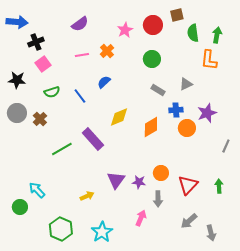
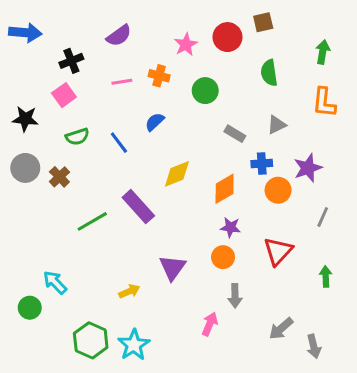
green semicircle: (193, 33) -> (269, 73), moved
black cross: (36, 42) -> (71, 61), moved
orange cross: (107, 51) -> (159, 76), turned -32
green circle: (152, 59) -> (205, 91), moved
orange L-shape: (209, 60) -> (324, 102), moved
gray line: (226, 146) -> (323, 217), moved
orange circle: (161, 173) -> (223, 257), moved
purple star: (139, 182) -> (230, 227), moved
red triangle: (188, 185) -> (278, 251), moved
cyan star: (102, 232) -> (134, 345), moved

